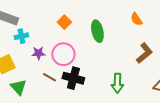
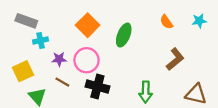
orange square: (64, 22) -> (88, 25), size x1.5
green ellipse: (97, 31) -> (124, 35), turned 35
brown line: (49, 77) -> (62, 82), moved

